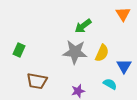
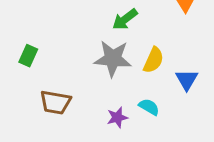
cyan semicircle: (110, 84) -> (149, 107), moved

